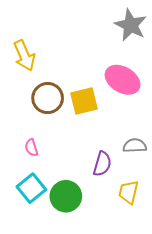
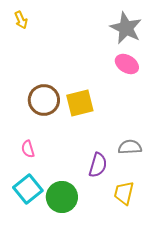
yellow arrow: (24, 55) -> (21, 20), moved, size x0.6
pink ellipse: (123, 80) -> (127, 64), moved, size x0.7

